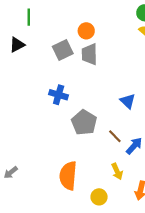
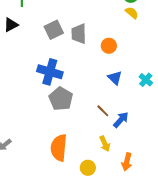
orange circle: (86, 31) -> (109, 46), moved
blue cross: (59, 95) -> (50, 72), size x1.4
gray pentagon: (84, 122) -> (61, 99), moved

